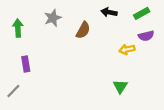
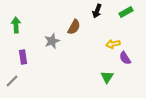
black arrow: (109, 12) -> (97, 11), turned -80
gray star: (53, 18) -> (52, 41), moved
purple semicircle: (146, 36) -> (125, 58), moved, turned 72

